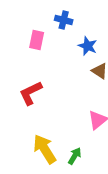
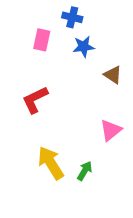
blue star: (88, 46) -> (84, 47), moved, turned -30

